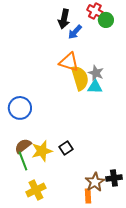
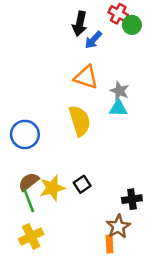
yellow semicircle: (80, 78) -> (80, 121), moved
black cross: (114, 178) -> (132, 199), moved
yellow cross: (36, 190) -> (31, 237), moved

